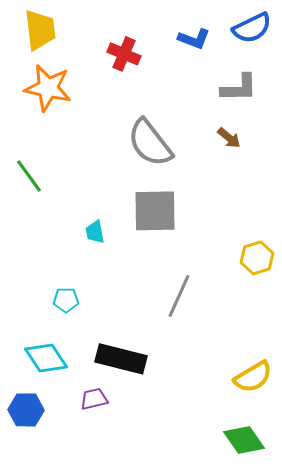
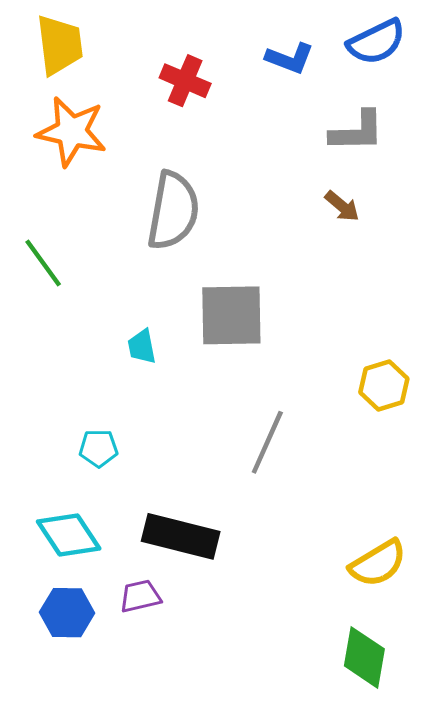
gray semicircle: (150, 143) -> (173, 211), moved, turned -132
blue hexagon: (26, 410) -> (67, 613), moved
green diamond: (244, 440) -> (364, 657), turned 45

